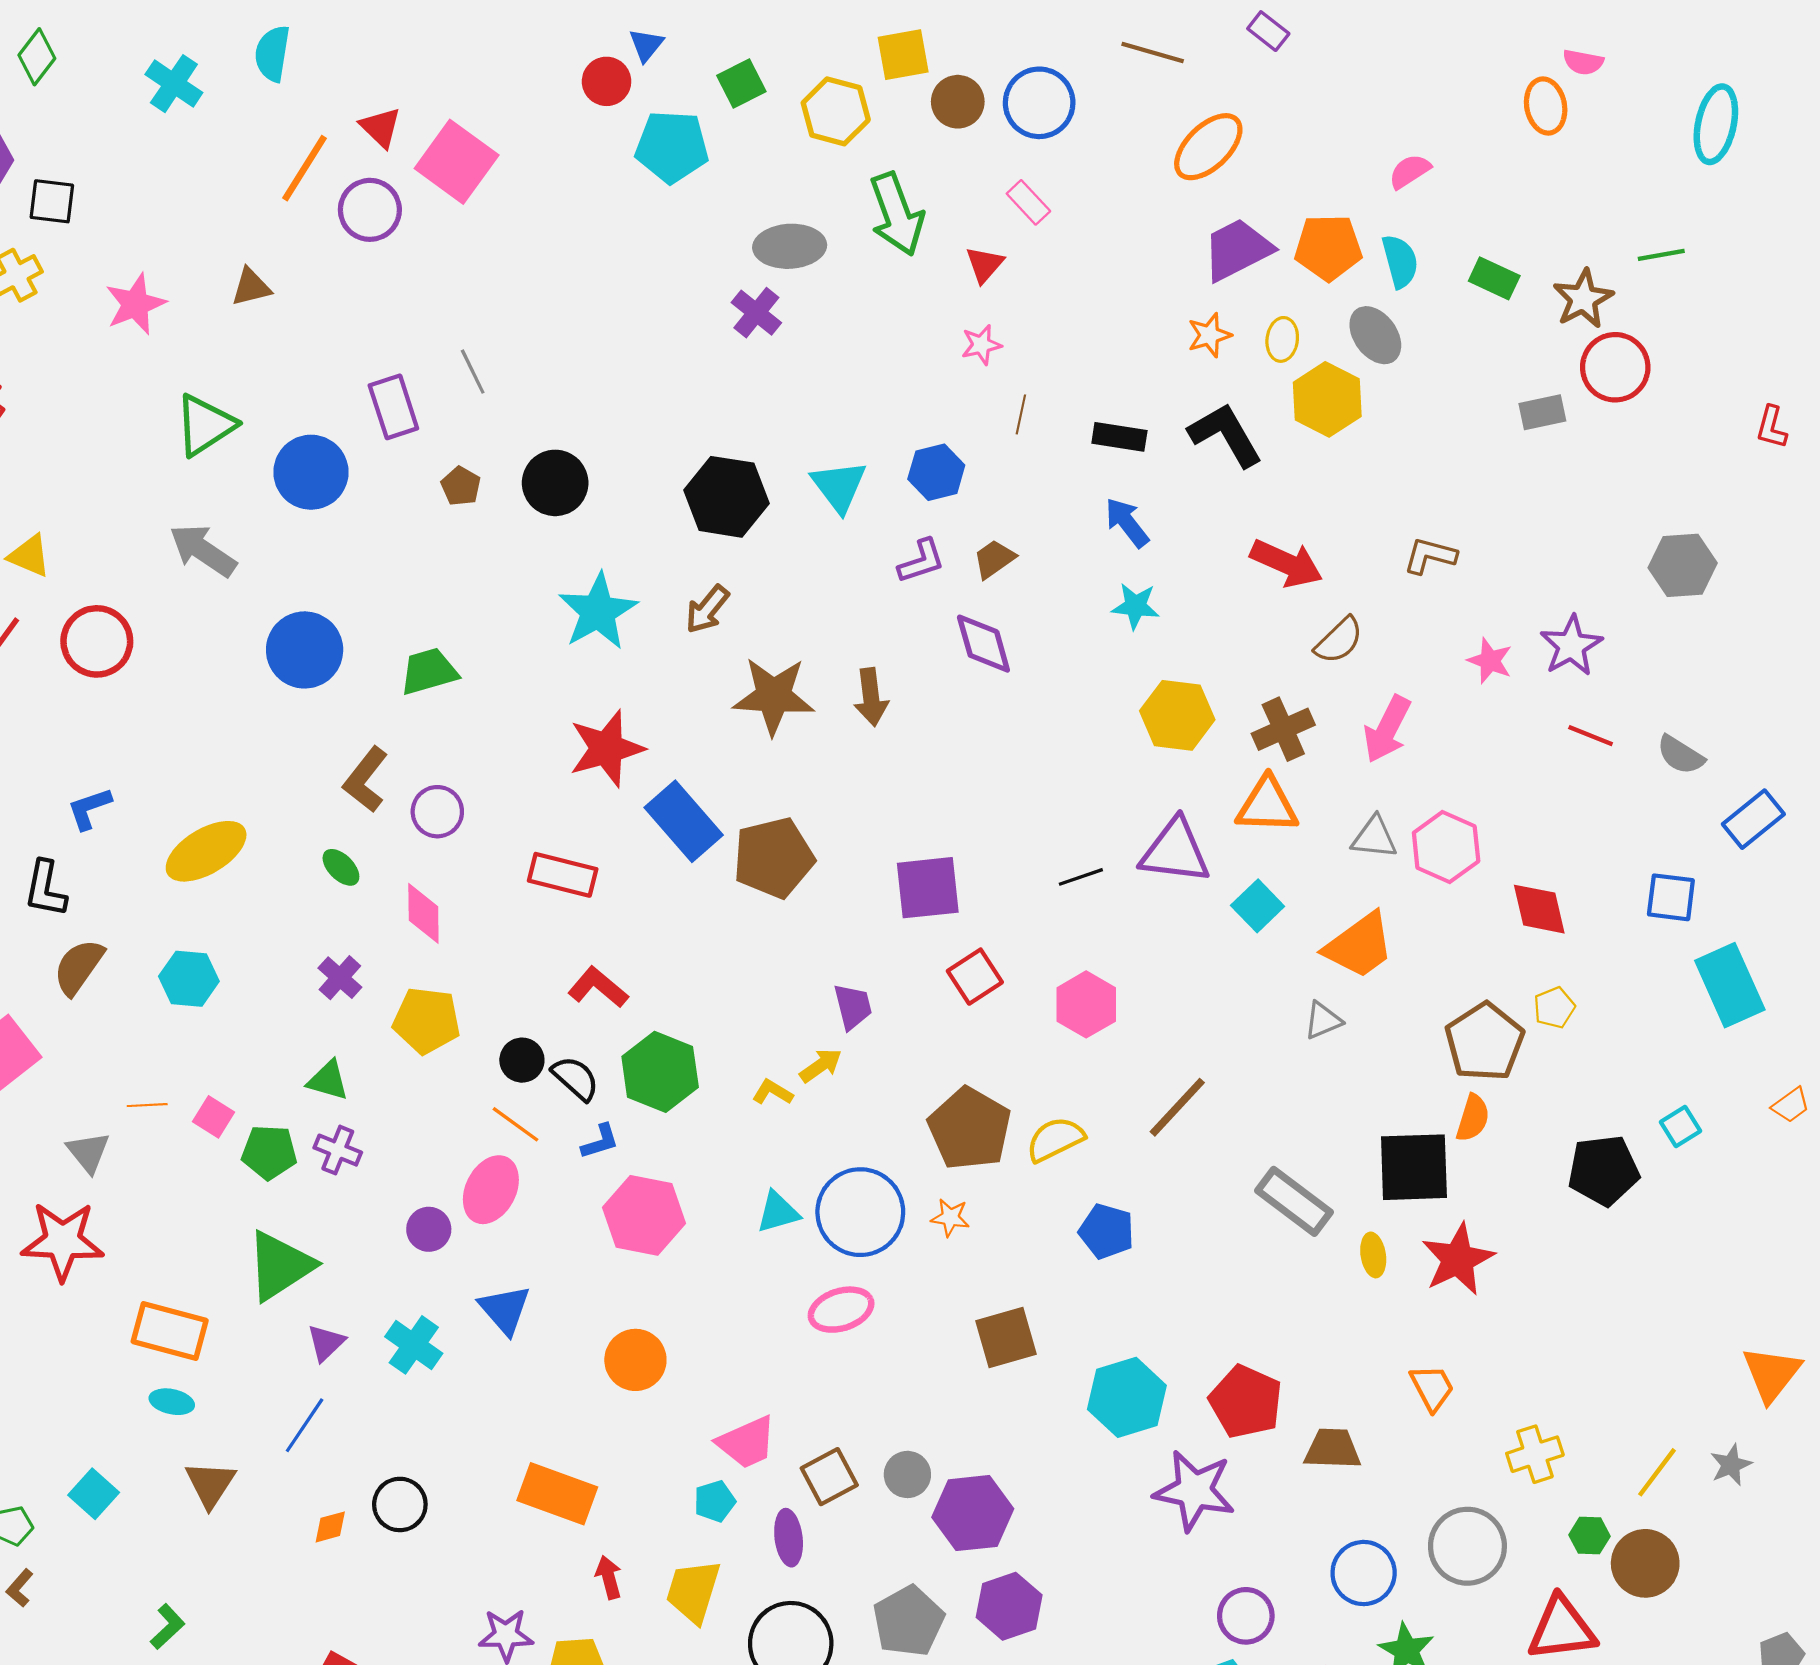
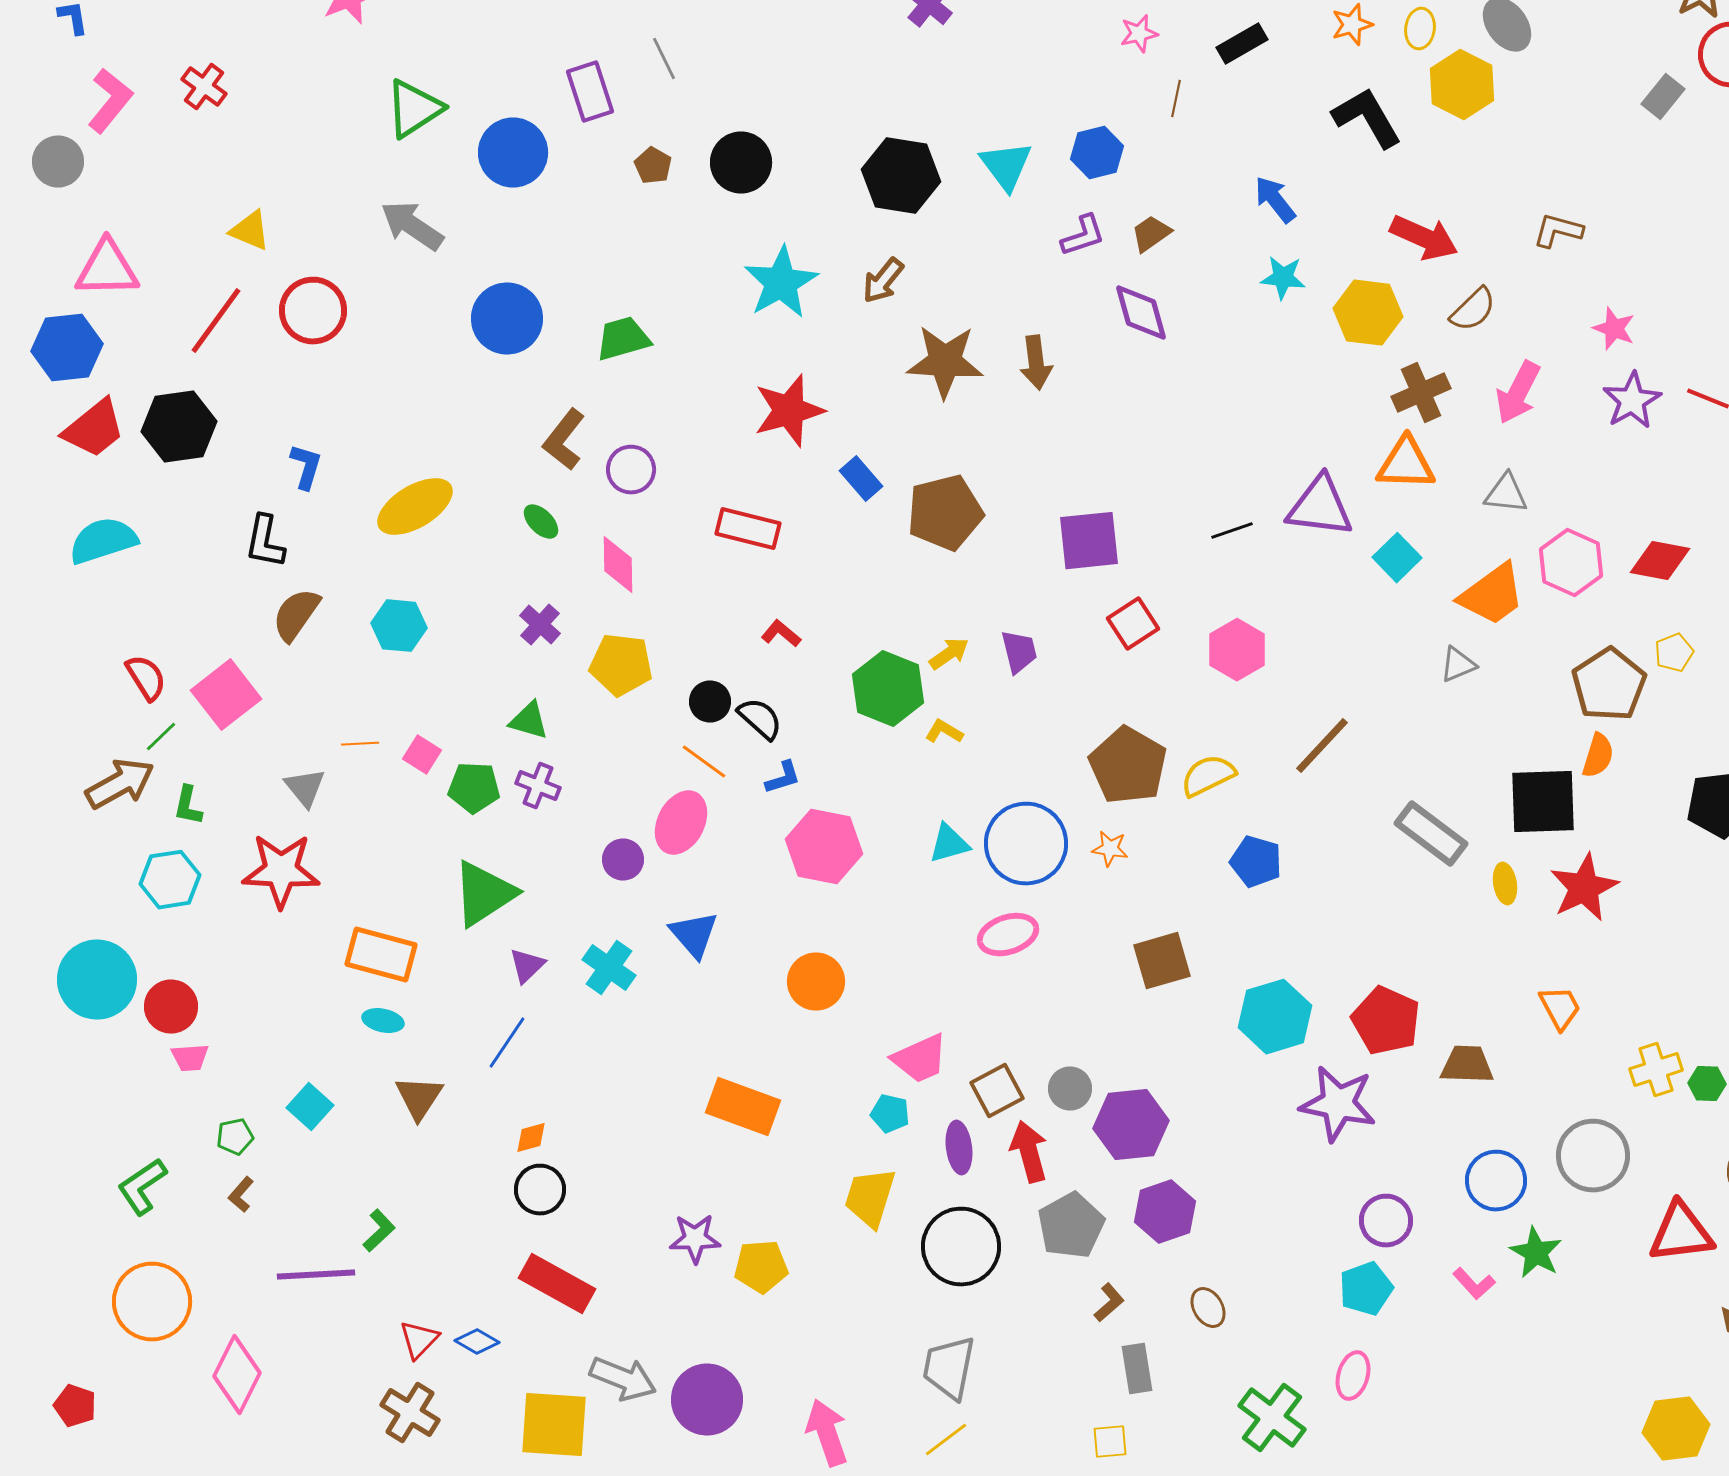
gray rectangle: (1542, 412) -> (1663, 97), turned -39
black rectangle: (1119, 437) -> (1242, 44), moved, turned -39
purple star: (1571, 646) -> (1632, 401), moved
yellow hexagon: (1177, 715) -> (1368, 313), moved
blue L-shape: (89, 808) -> (306, 467), turned 126
blue rectangle: (684, 821) -> (861, 479), size x0.6
pink hexagon: (1446, 847) -> (1571, 563), moved
red diamond: (1539, 909) -> (1660, 561), turned -66
red L-shape: (598, 987) -> (781, 634), size x0.7
yellow arrow: (821, 1065) -> (949, 654), moved
green hexagon: (660, 1072) -> (888, 689), moved
cyan pentagon: (715, 1501) -> (890, 1114), turned 30
black circle: (400, 1504) -> (540, 1190), moved
green hexagon: (1590, 1536) -> (1707, 1084), moved
red arrow: (609, 1577) -> (1029, 1152), moved, size x1.5

